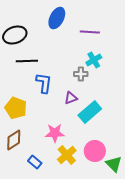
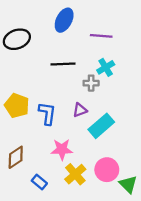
black line: (27, 61) -> (63, 64), moved
blue L-shape: (44, 83) -> (47, 113), moved
yellow pentagon: (16, 108) -> (17, 106), moved

